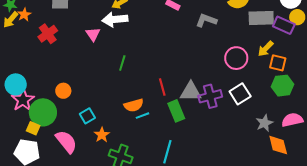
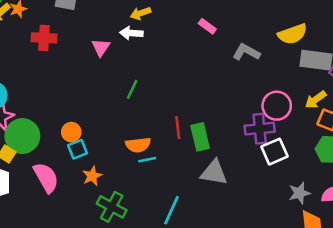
white arrow: (115, 19) -> (131, 33), size x0.7
red cross: (48, 34) -> (44, 38), turned 30
orange circle: (63, 91) -> (71, 132), moved
gray triangle: (191, 92) -> (214, 173), moved
purple cross: (210, 96) -> (260, 129), moved
green rectangle: (176, 111) -> (200, 137), moved

